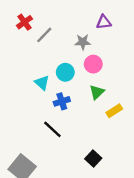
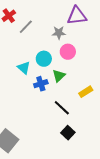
purple triangle: (104, 22) -> (77, 16), size x1.5
green triangle: (97, 92) -> (59, 76), moved
black line: (52, 129) -> (62, 108), moved

